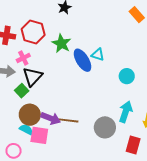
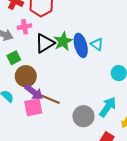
green star: (61, 43) -> (63, 41), moved
black triangle: (33, 77) -> (45, 43), moved
brown circle: (30, 115) -> (26, 76), moved
pink square: (39, 135) -> (33, 107), moved, turned -36

